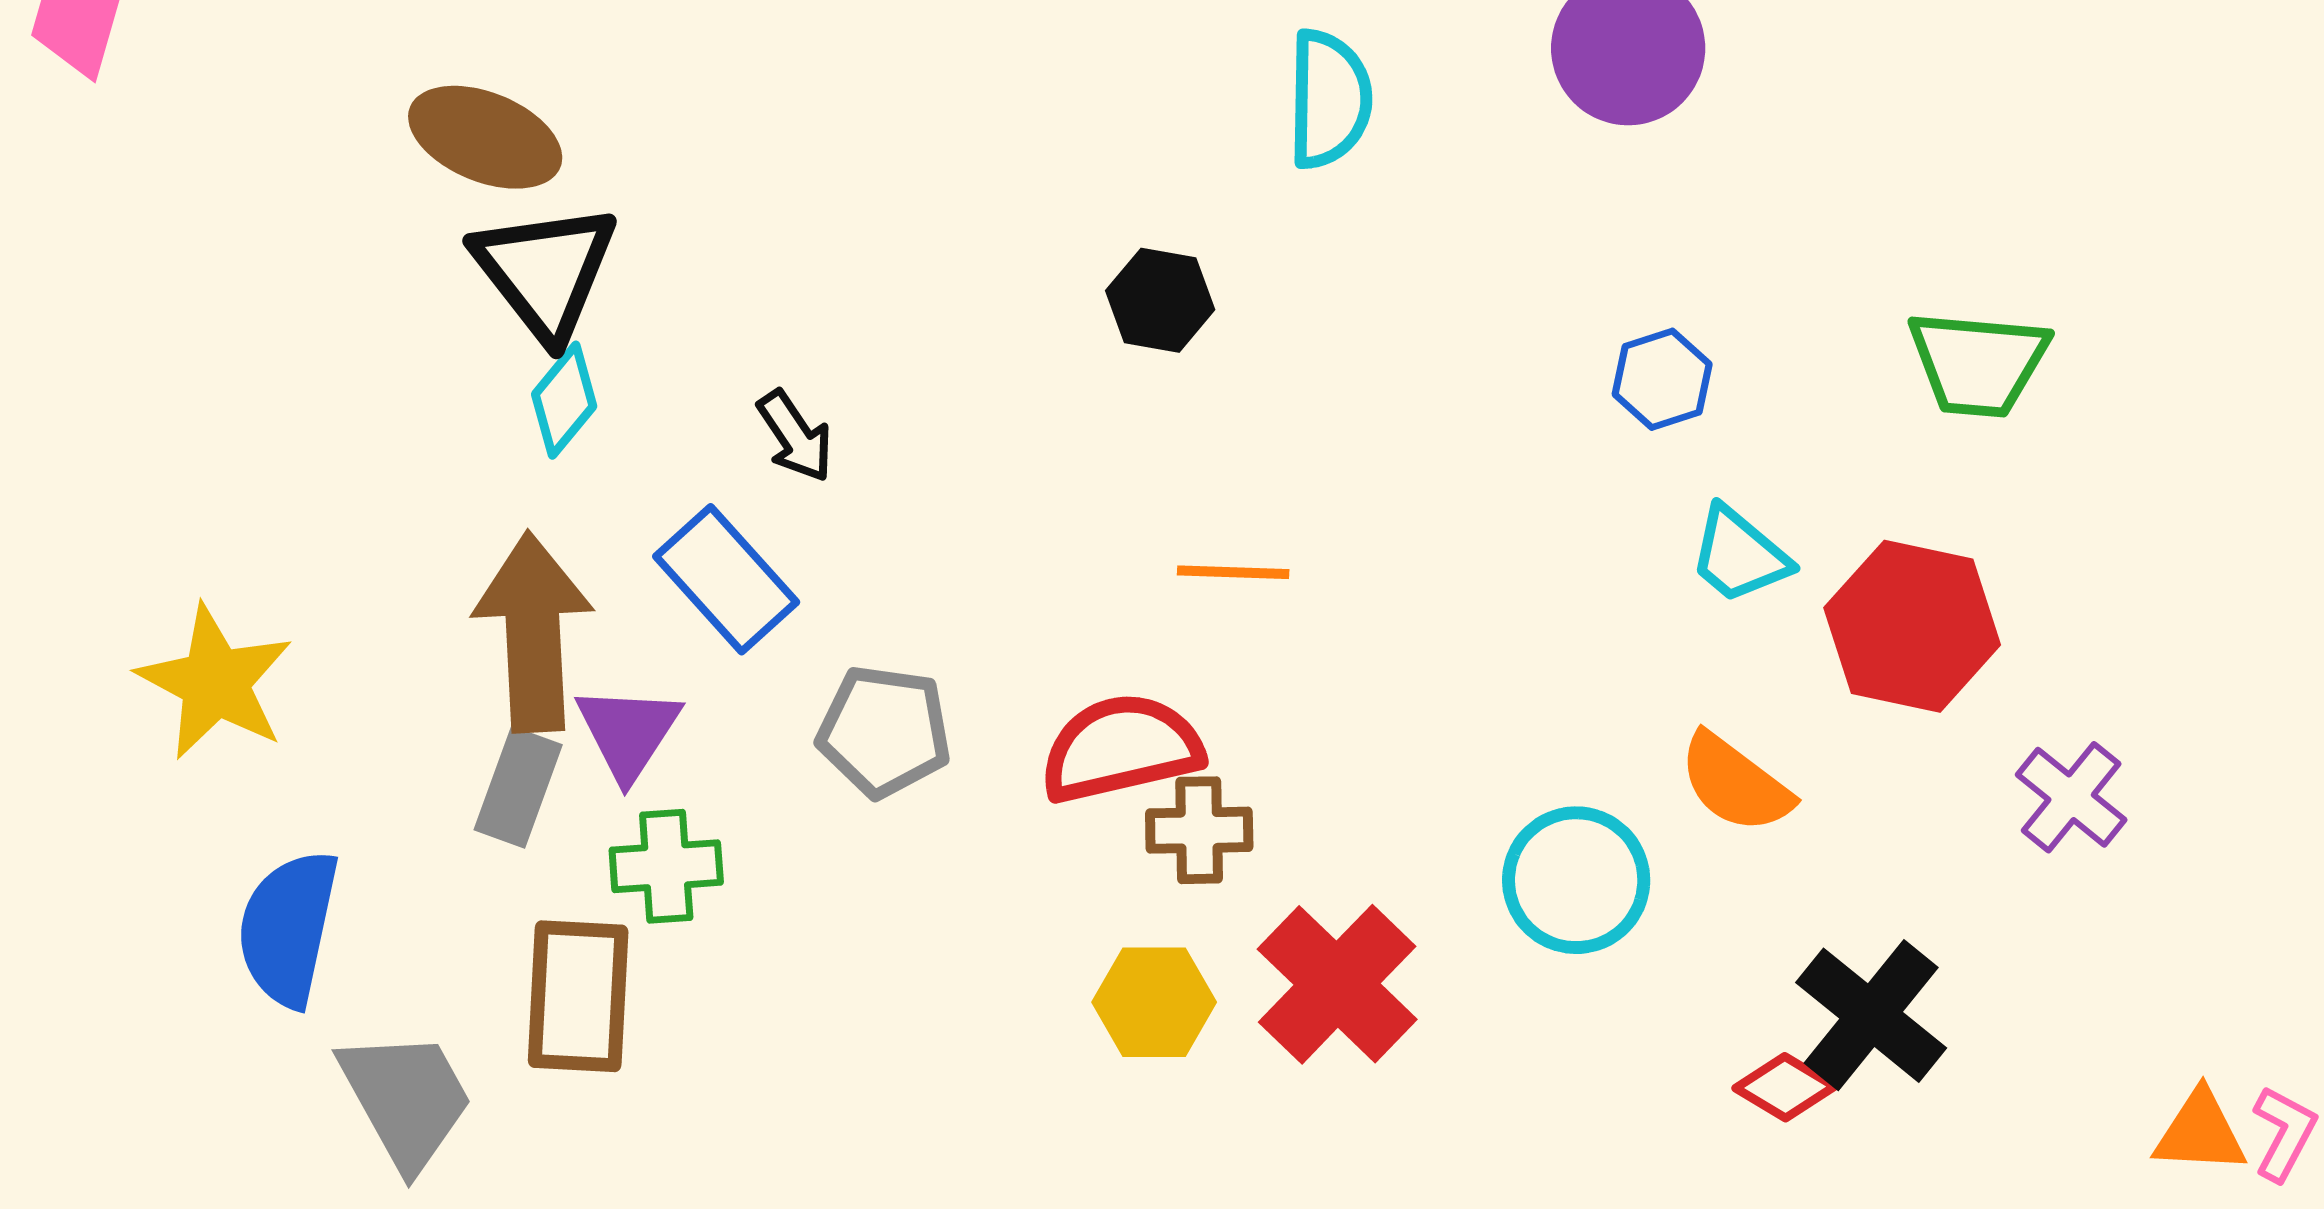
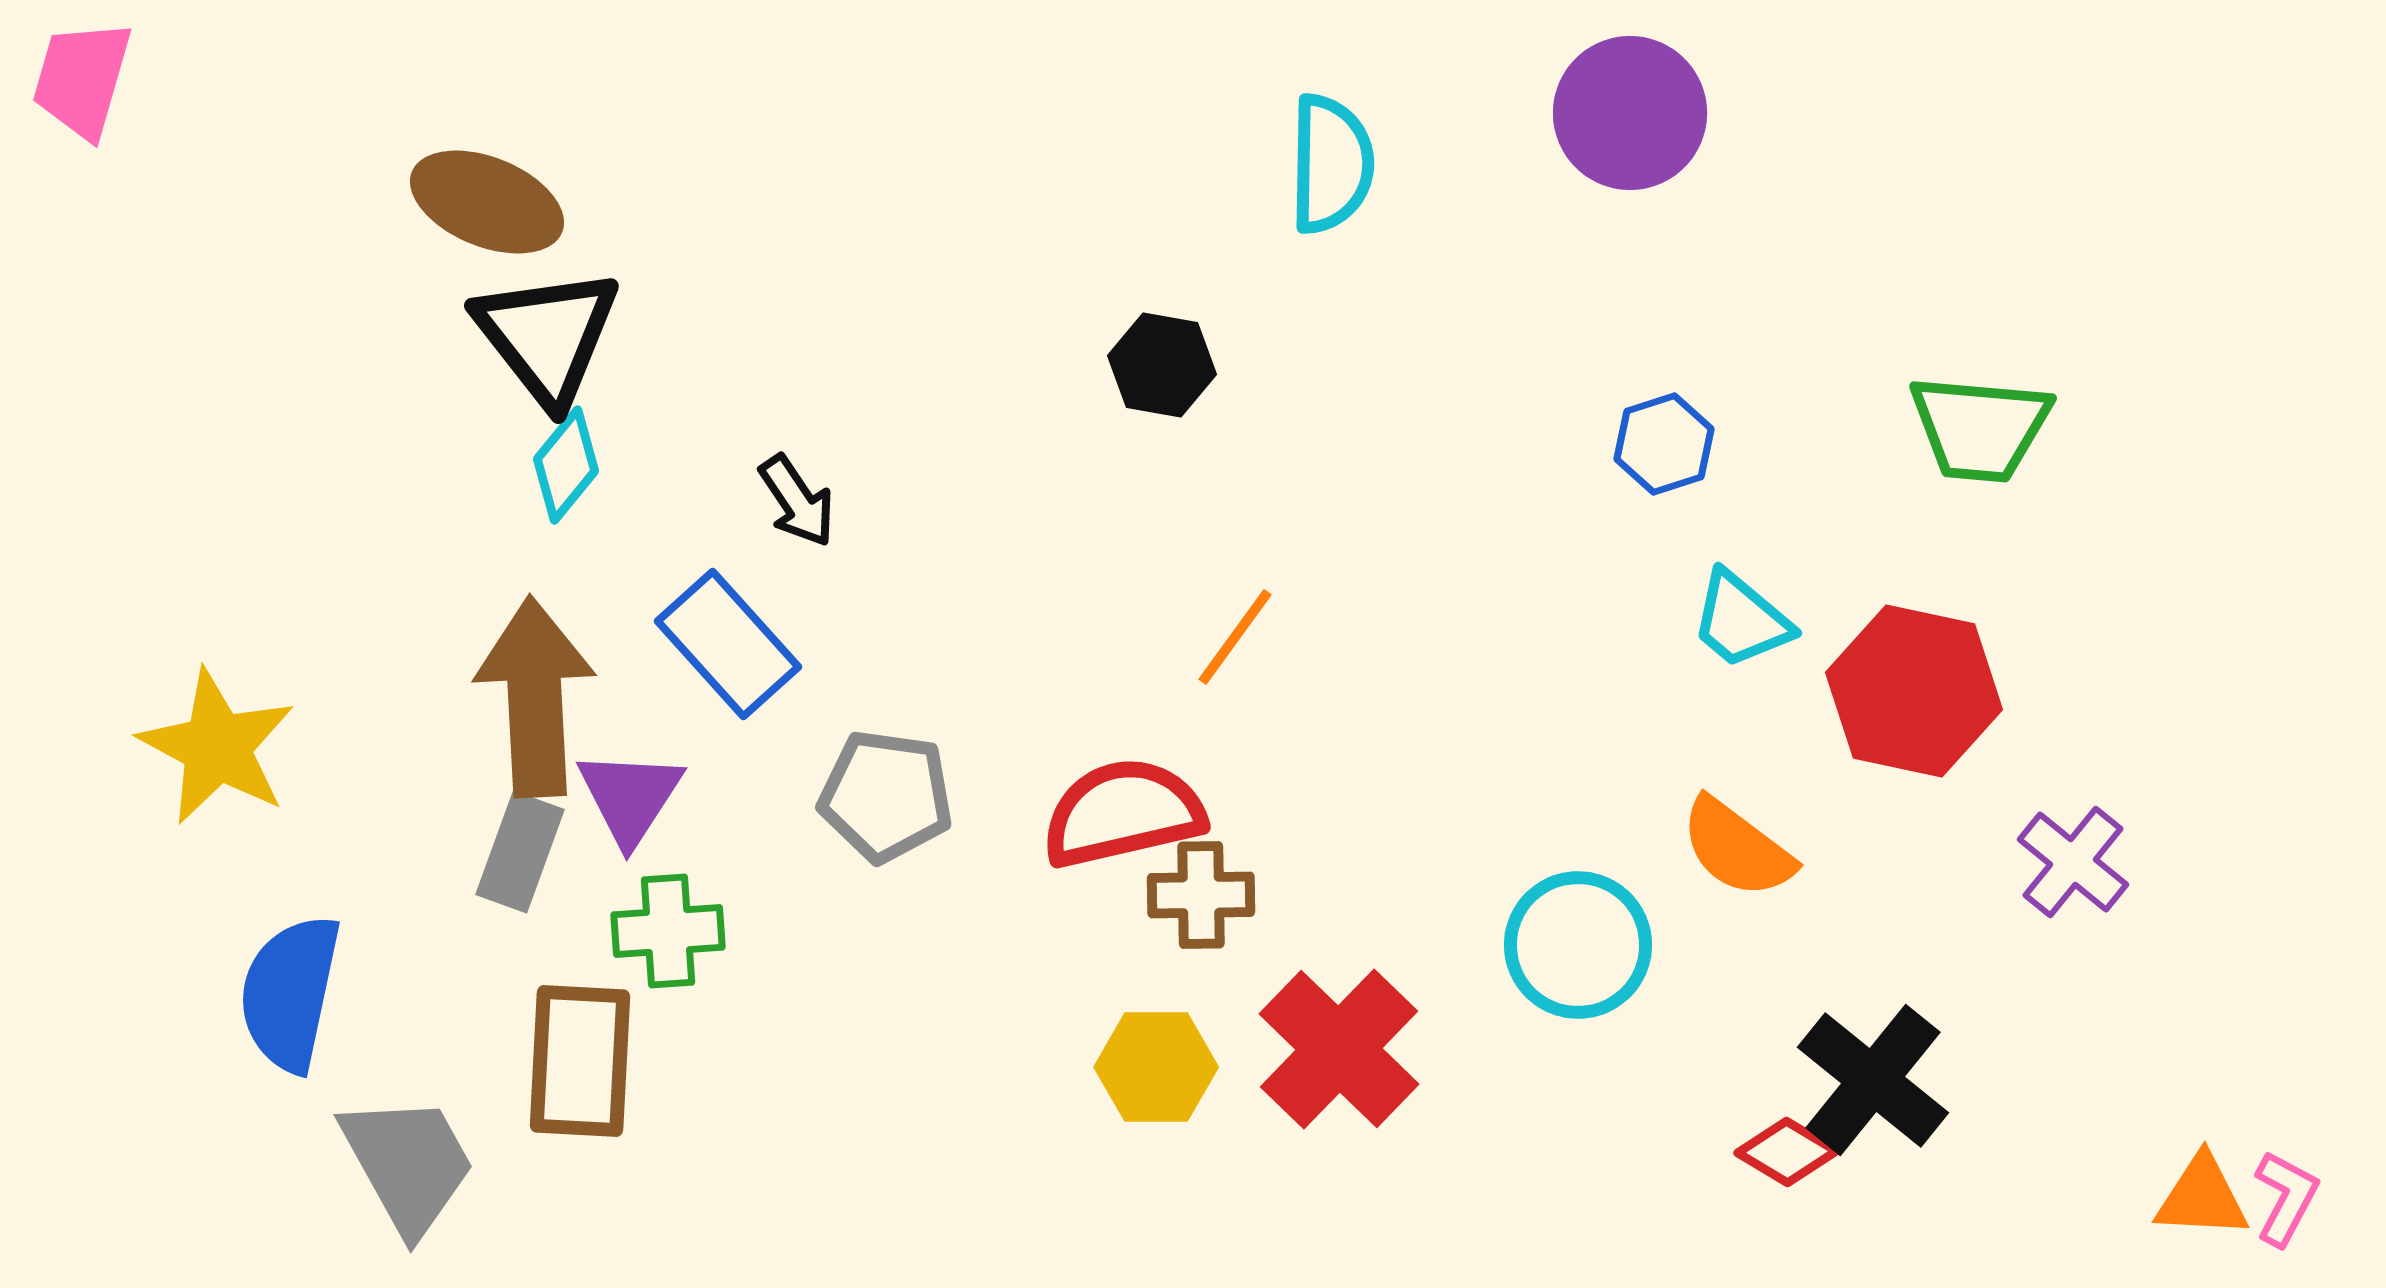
orange line: (1233, 572) -> (1235, 637), turned -56

